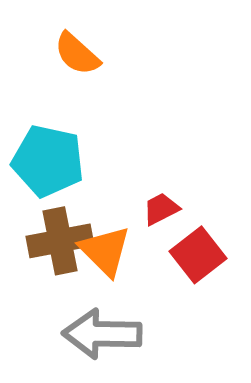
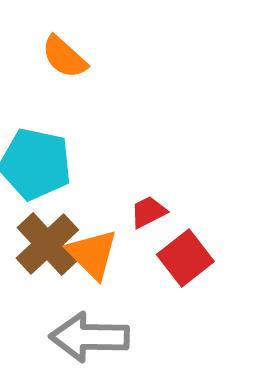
brown cross: (60, 241) -> (47, 244), turned -32

